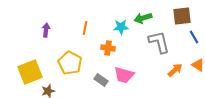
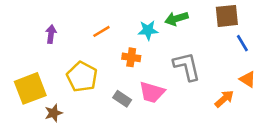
orange line: (85, 28) -> (101, 31), turned 48
gray L-shape: (159, 42) -> (187, 66), moved
orange arrow: (175, 70) -> (224, 99), moved

